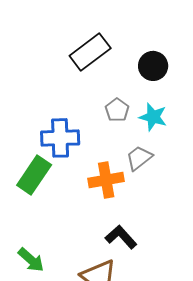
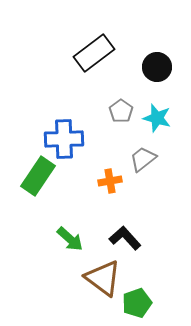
orange cross: (106, 180) -> (110, 181), size x0.7
green arrow: (31, 260) -> (70, 239), moved

